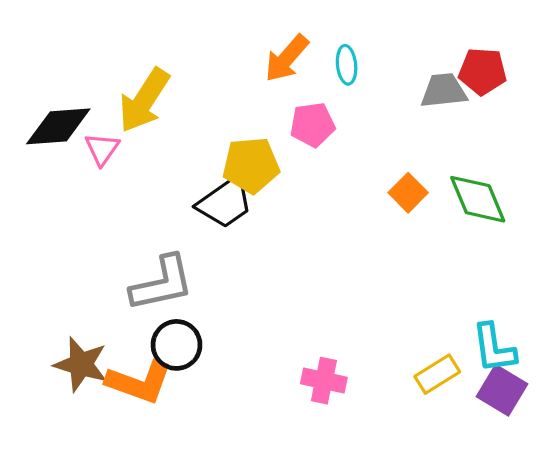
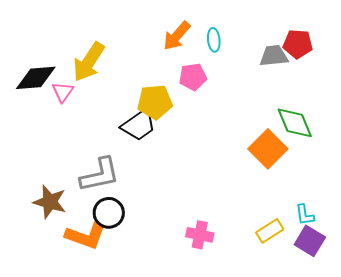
orange square: (408, 193) -> (268, 149), moved, size x1.6
cyan L-shape: (494, 348) -> (305, 215), size x0.7
brown star: (81, 364) -> (50, 202), moved

